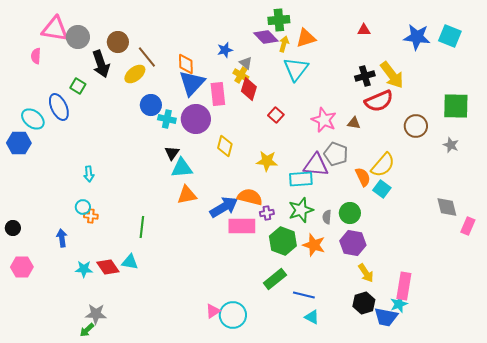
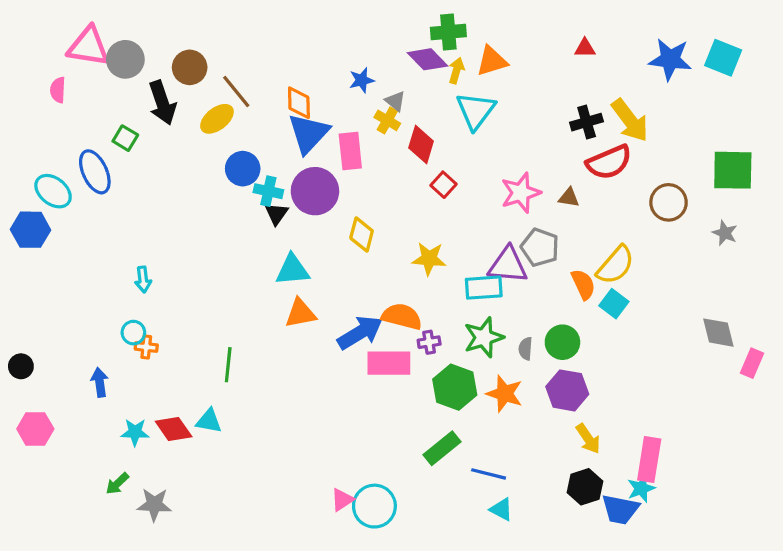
red diamond: (249, 89) -> (421, 145), moved
pink star: (324, 120) -> (521, 193), turned 30
black triangle: (172, 153) -> (276, 214), moved
green arrow: (87, 330) -> (117, 484), moved

